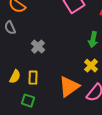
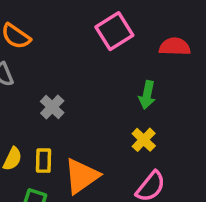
orange triangle: (69, 87) -> (81, 176), moved

